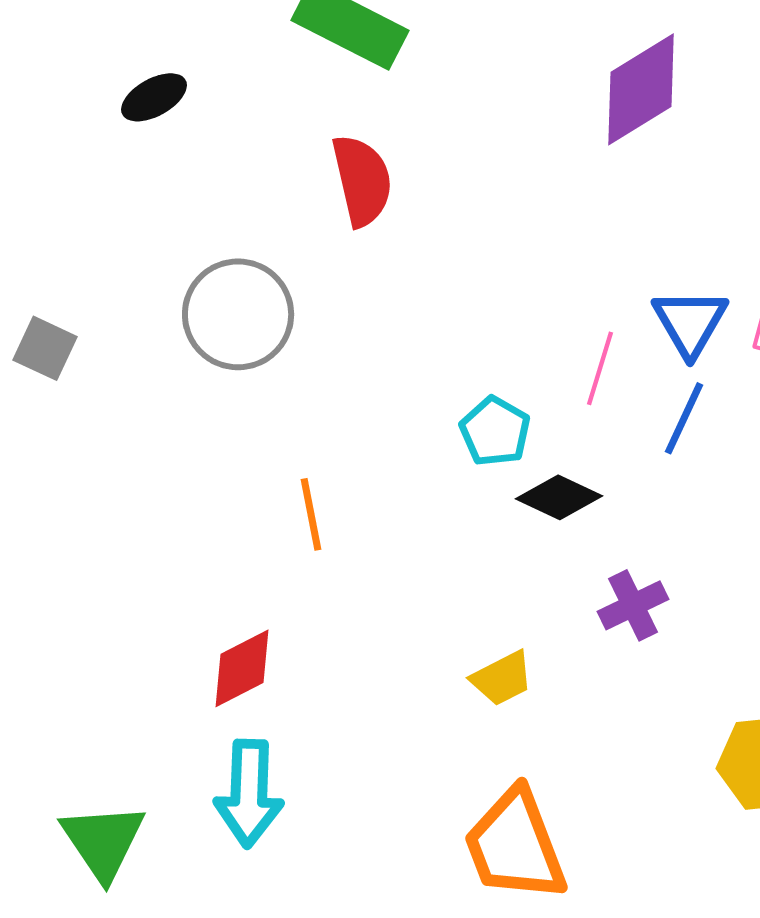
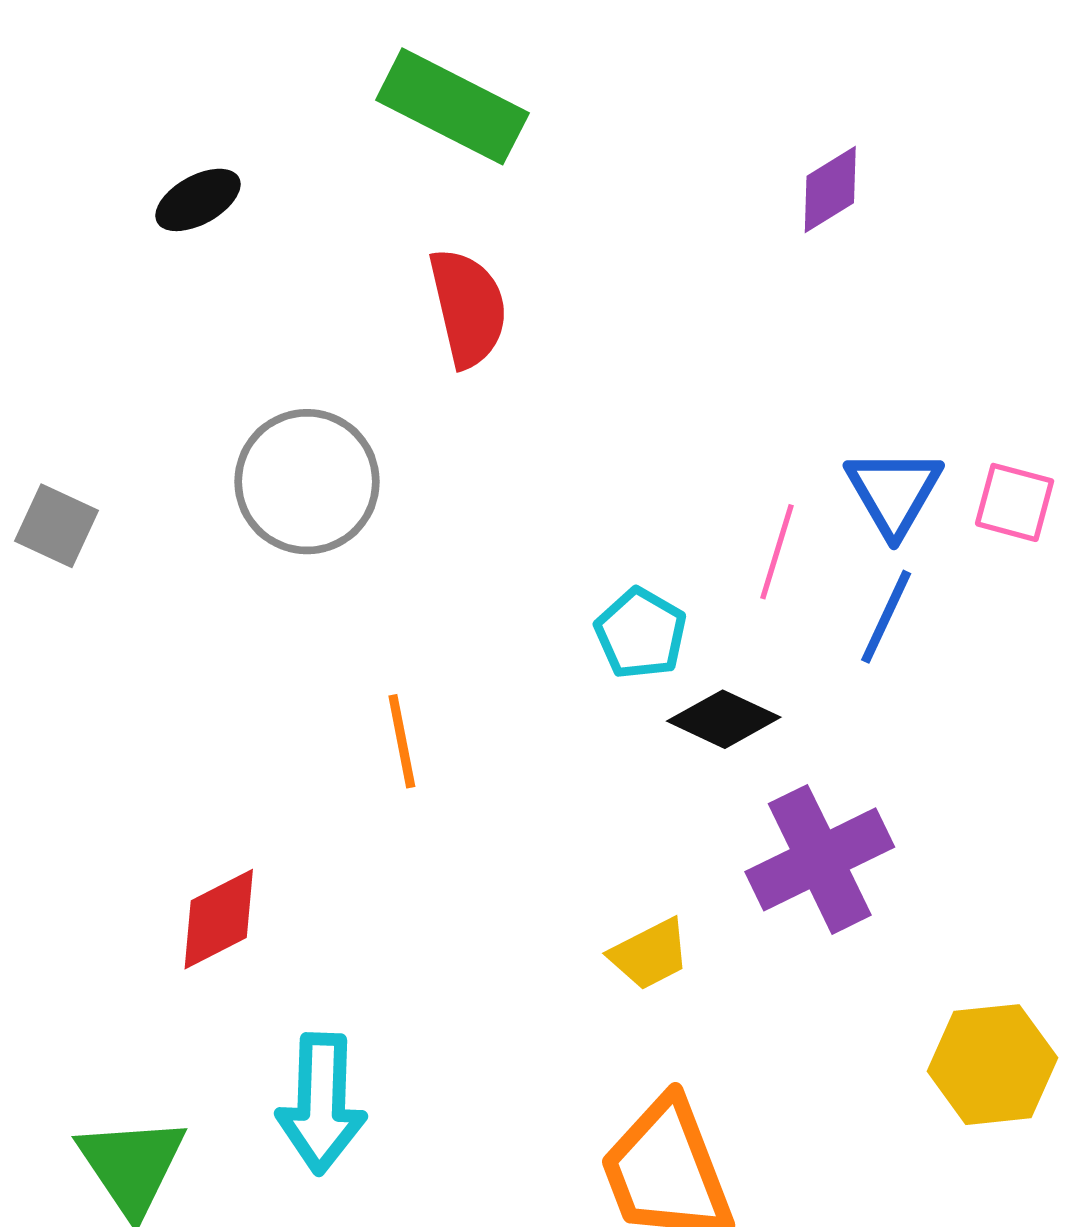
purple diamond: (641, 89) -> (830, 190), size x0.6
purple cross: (633, 605) -> (820, 859), size x1.6
red diamond: (242, 668) -> (219, 919), moved

